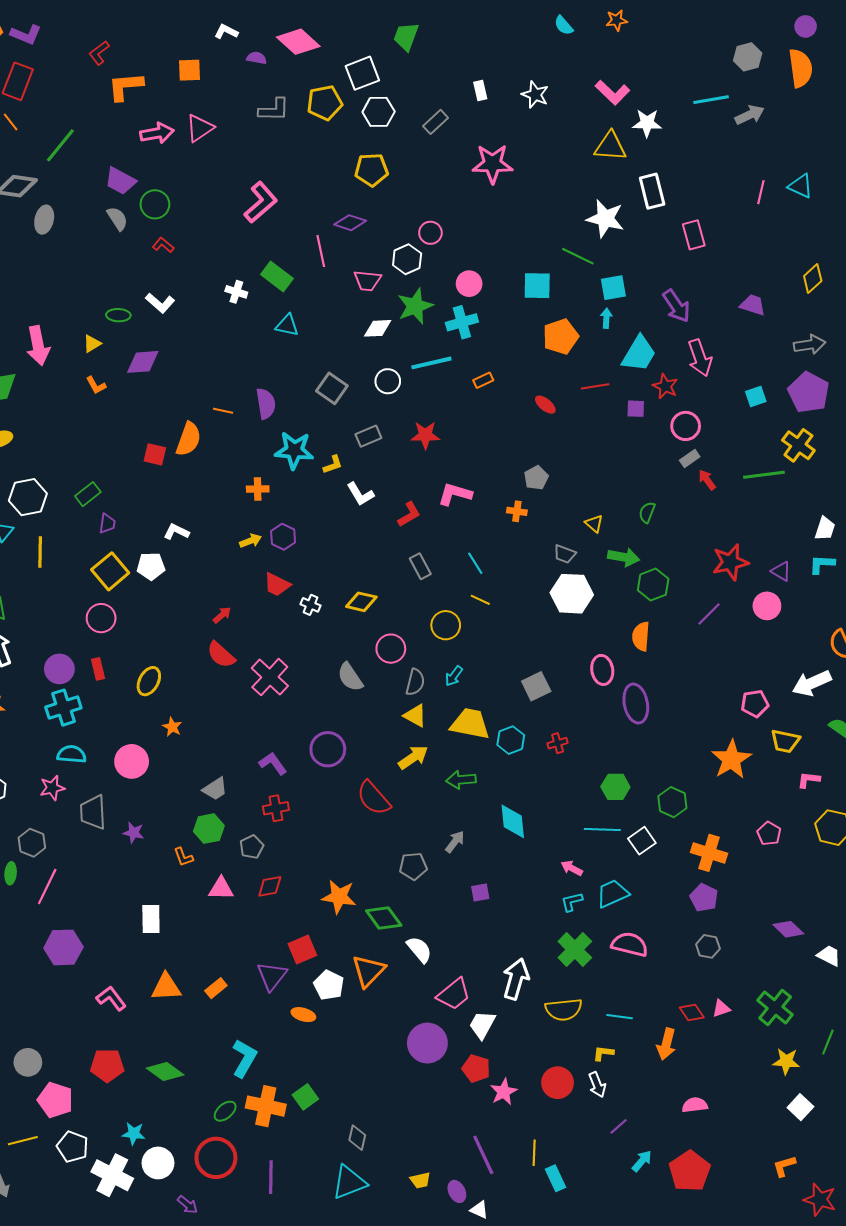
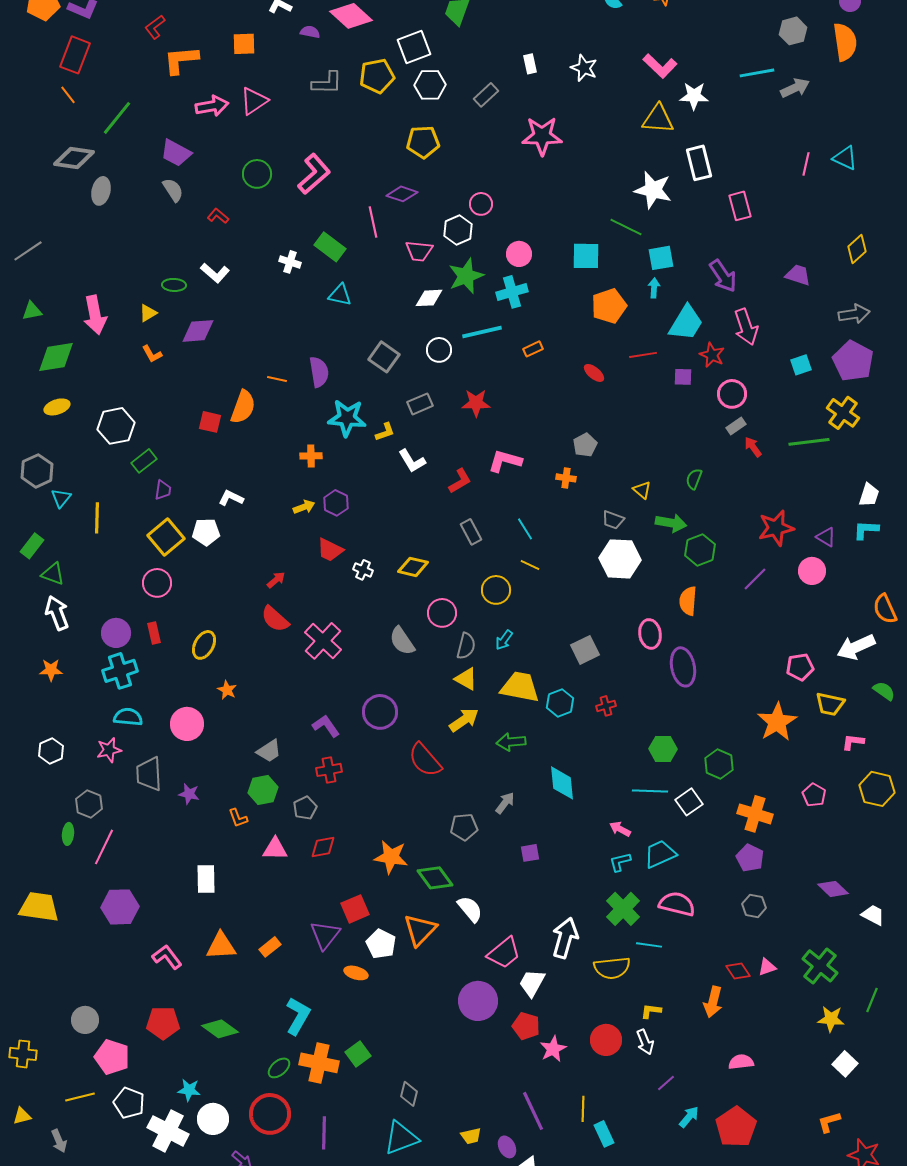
green circle: (155, 204) -> (257, 174), moved
white hexagon: (28, 497) -> (116, 426), moved
cyan line: (620, 1017) -> (649, 945), moved

